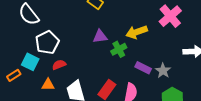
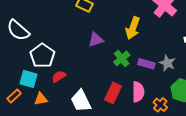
yellow arrow: (137, 32) -> (133, 28), turned -40
green cross: (119, 49) -> (122, 58), moved
orange triangle: (48, 85) -> (41, 99), moved

